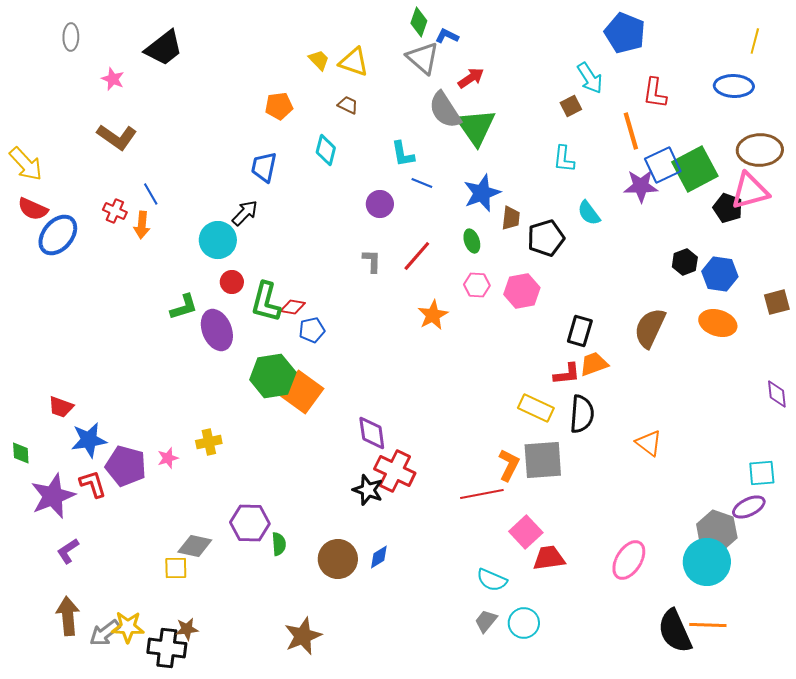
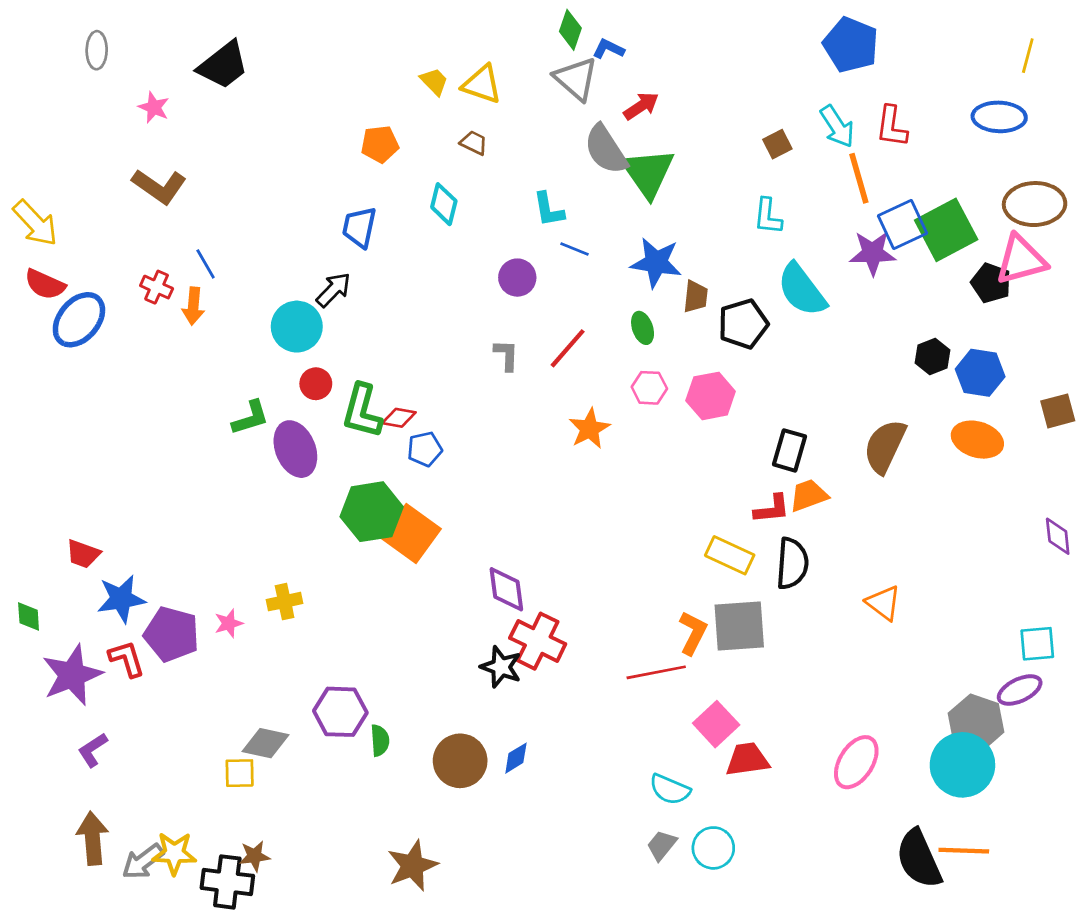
cyan arrow: (590, 78) -> (837, 126), moved
blue star: (482, 193) -> (656, 263), turned 30
cyan semicircle: (589, 213) -> (802, 290), size x1.6

